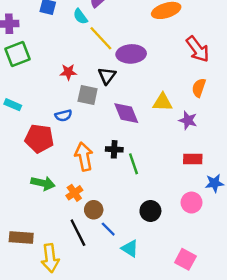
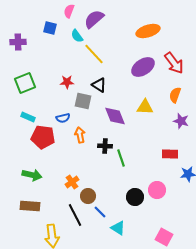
green square: (18, 54) -> (25, 83), moved
purple ellipse: (131, 54) -> (143, 67), moved, turned -30
black triangle: (107, 76) -> (99, 85), turned -35
cyan rectangle: (13, 105) -> (28, 117), moved
purple star: (188, 120) -> (181, 121), moved
orange arrow: (84, 157) -> (80, 135), moved, size x0.7
green arrow: (43, 183) -> (32, 175), moved
pink circle: (192, 203) -> (157, 190), moved
brown rectangle: (21, 238) -> (30, 206), moved

